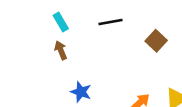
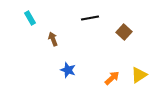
cyan rectangle: (61, 22) -> (30, 18), moved

